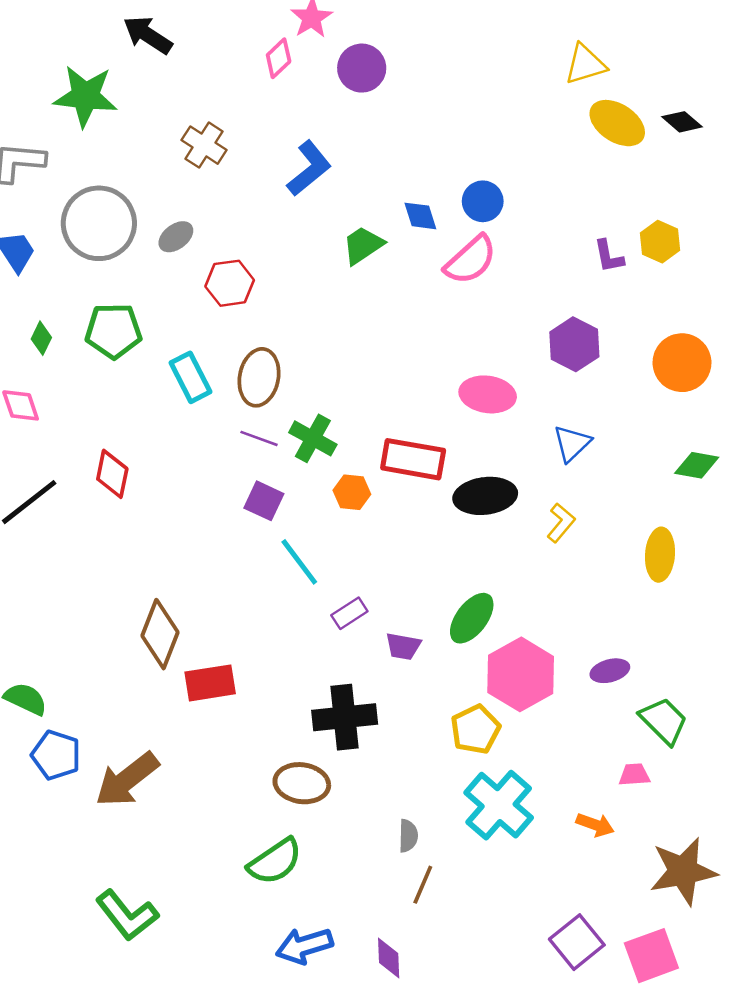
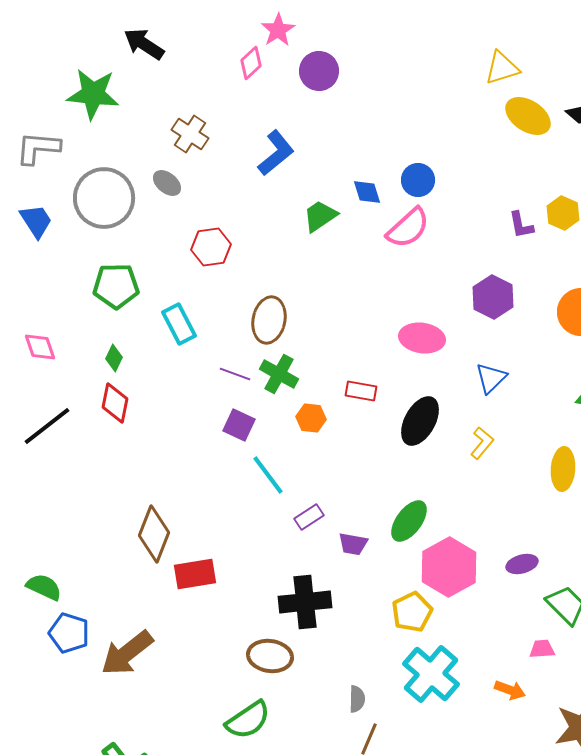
gray ellipse: (176, 237) -> (167, 183), moved, turned 76
green diamond: (41, 338) -> (114, 358), moved
brown ellipse: (259, 377) -> (269, 320), moved
red rectangle: (413, 459) -> (361, 391), size x0.6
black ellipse: (485, 496) -> (420, 421), turned -54

